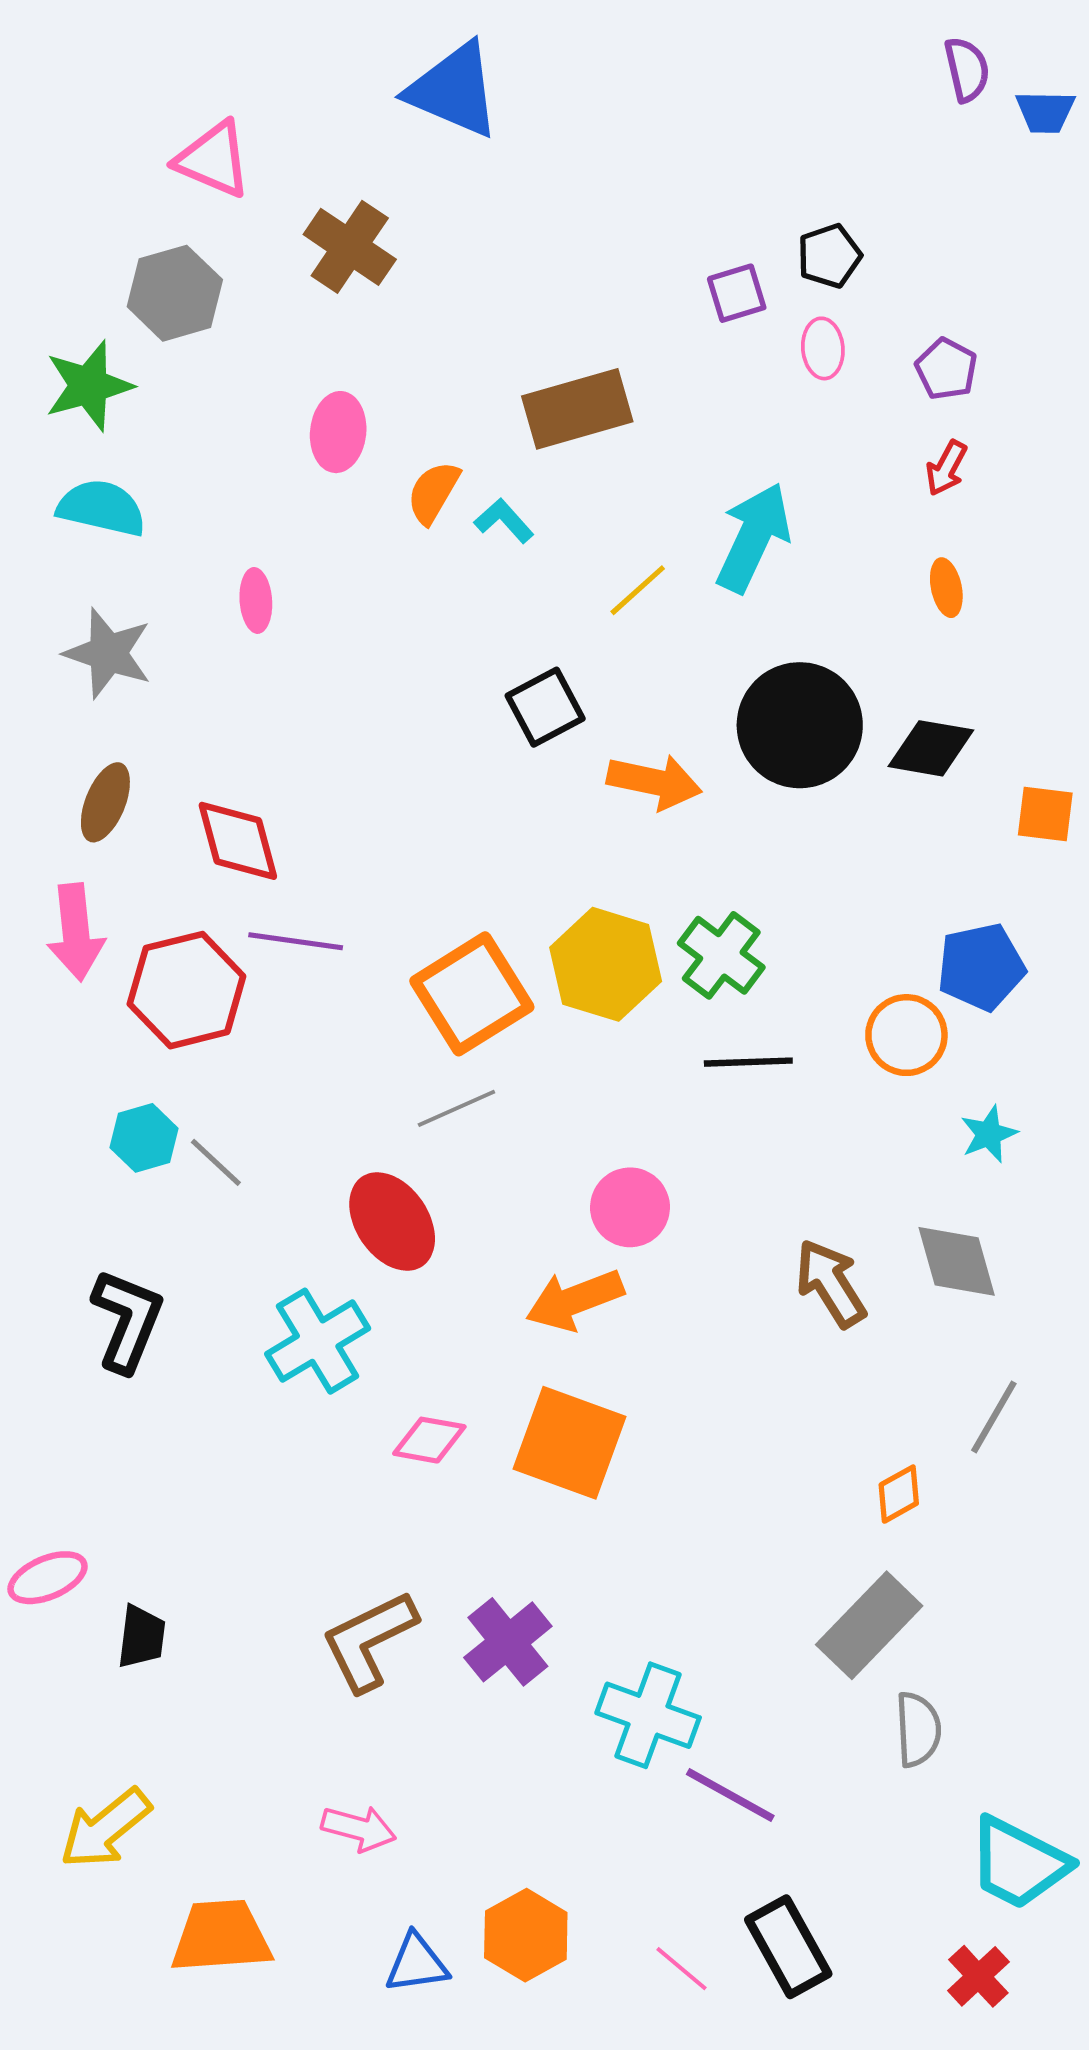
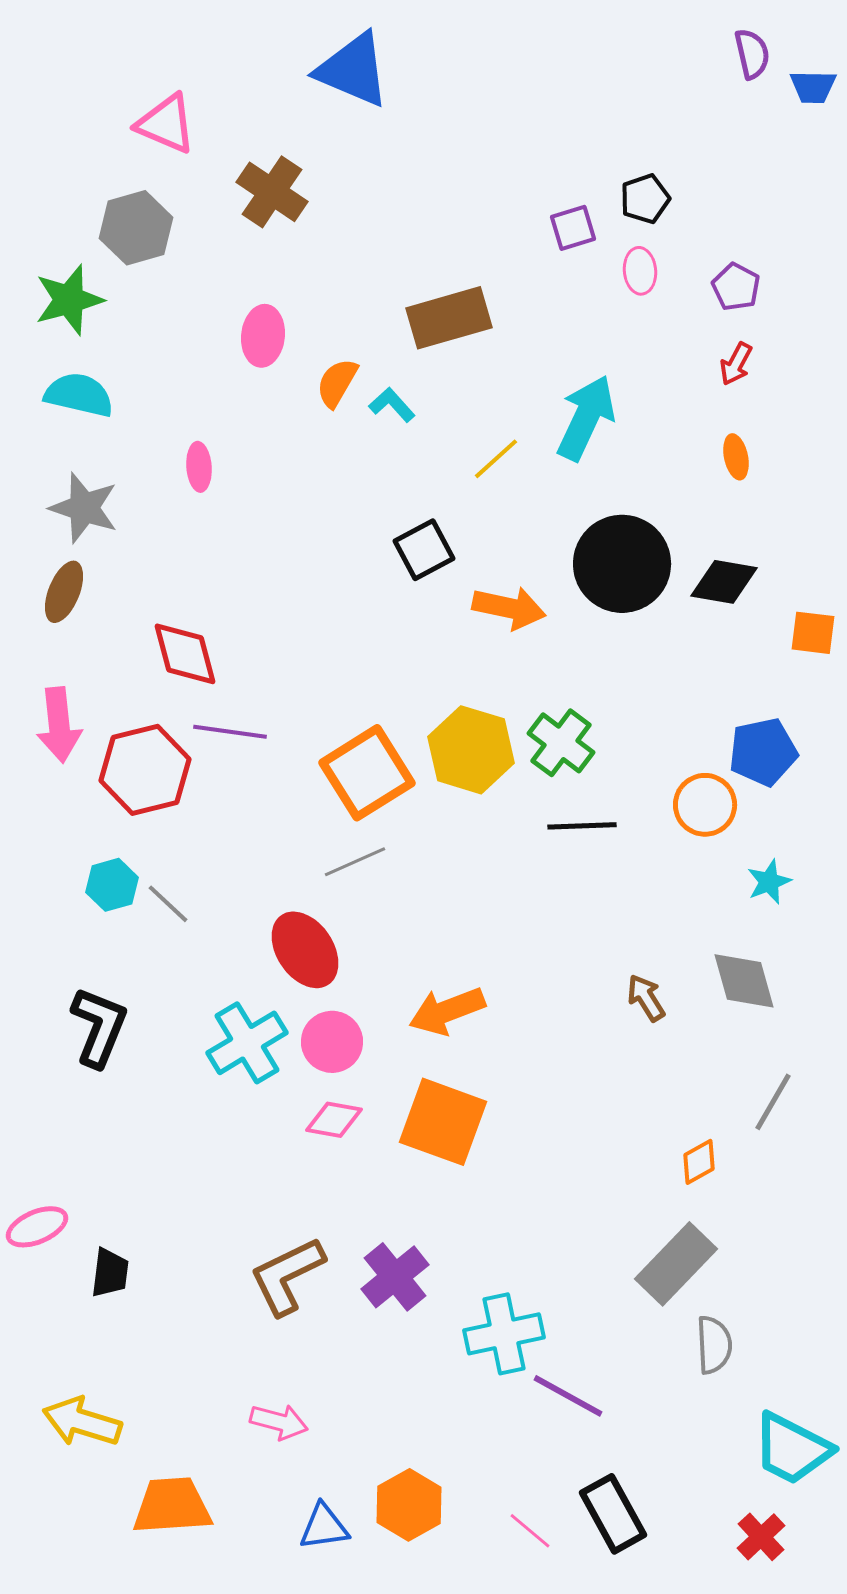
brown ellipse: (105, 802) -> (64, 592), moved
pink circle: (630, 1207) -> (332, 1042), moved
brown arrow: (831, 1283) -> (646, 998), size x0.7
cyan cross: (648, 1715) -> (504, 1334), turned -32
yellow arrow: (105, 1828) -> (82, 1422), turned 56

